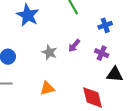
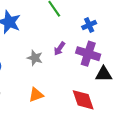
purple cross: (102, 53) -> (88, 54), size x1.6

